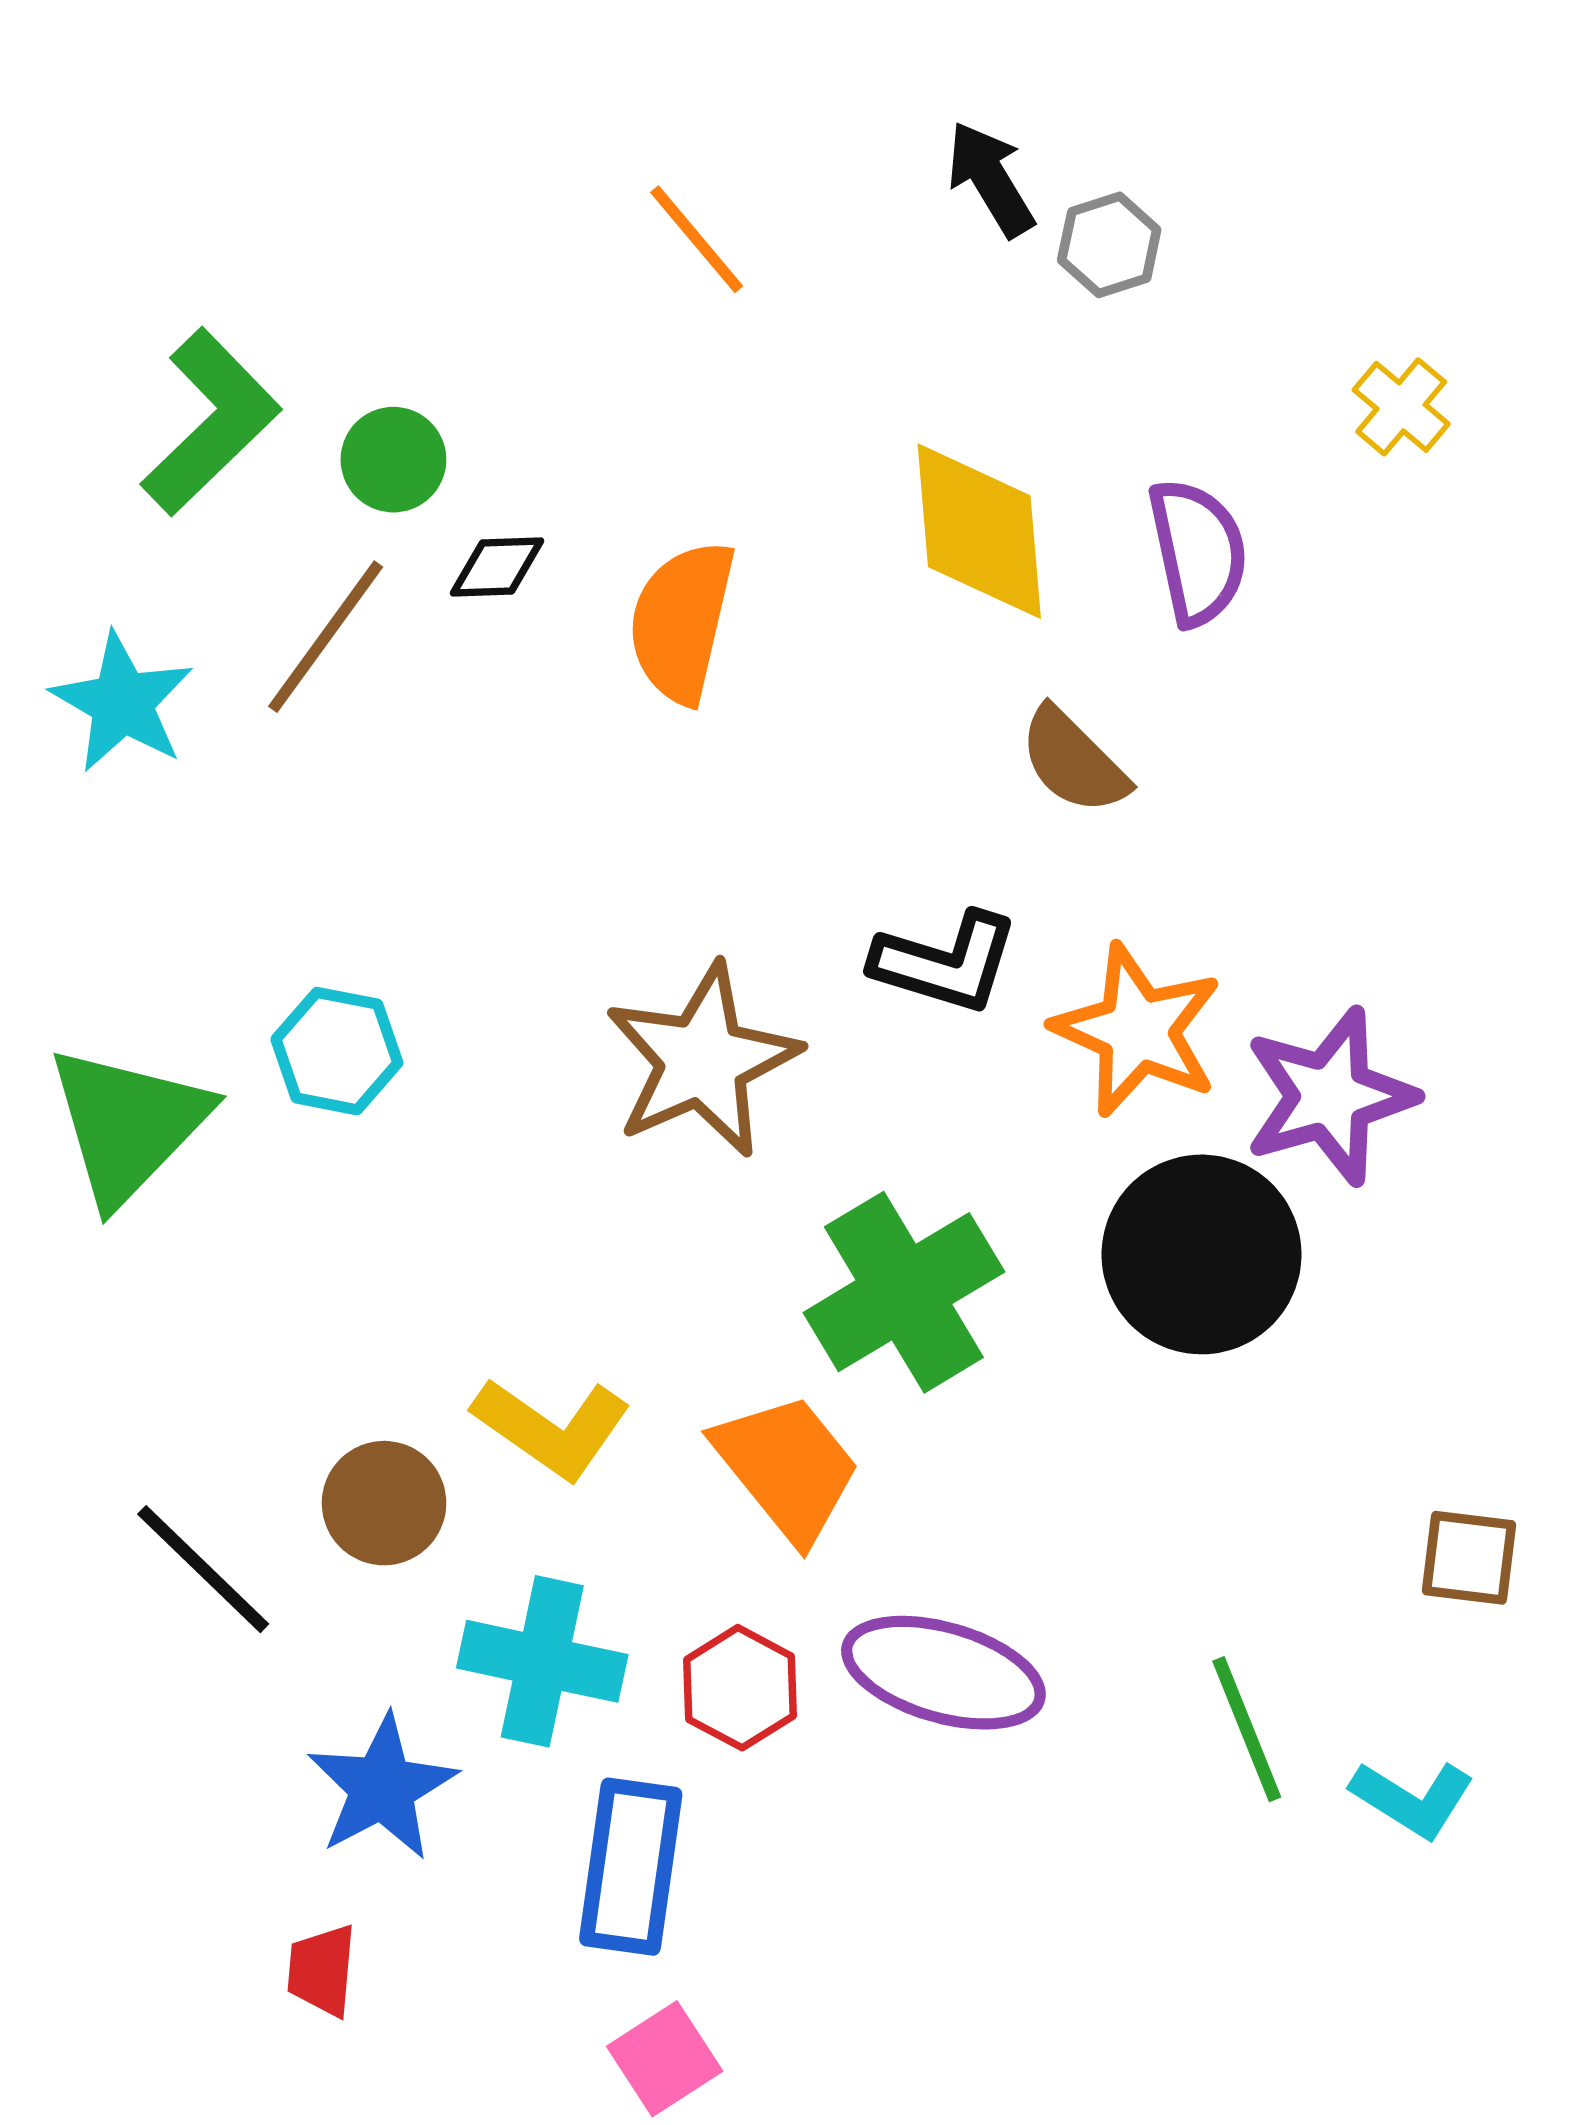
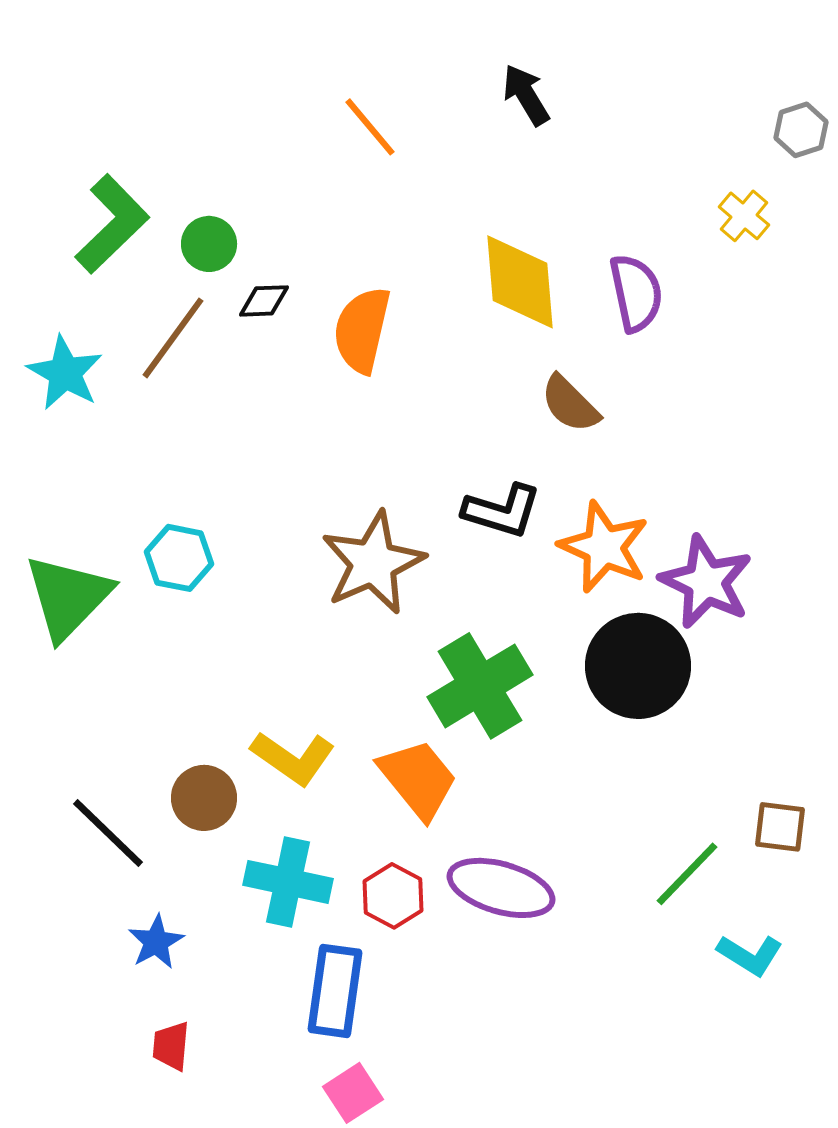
gray hexagon: (1109, 245) -> (801, 130), moved
purple star: (1330, 1096) -> (706, 582), turned -30
green line: (1247, 1729) -> (687, 874), moved, turned 66
blue star: (382, 1788) -> (156, 942), moved, size x0.7

